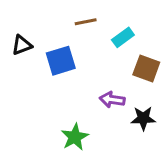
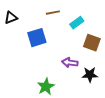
black triangle: (22, 45) -> (11, 18), moved

